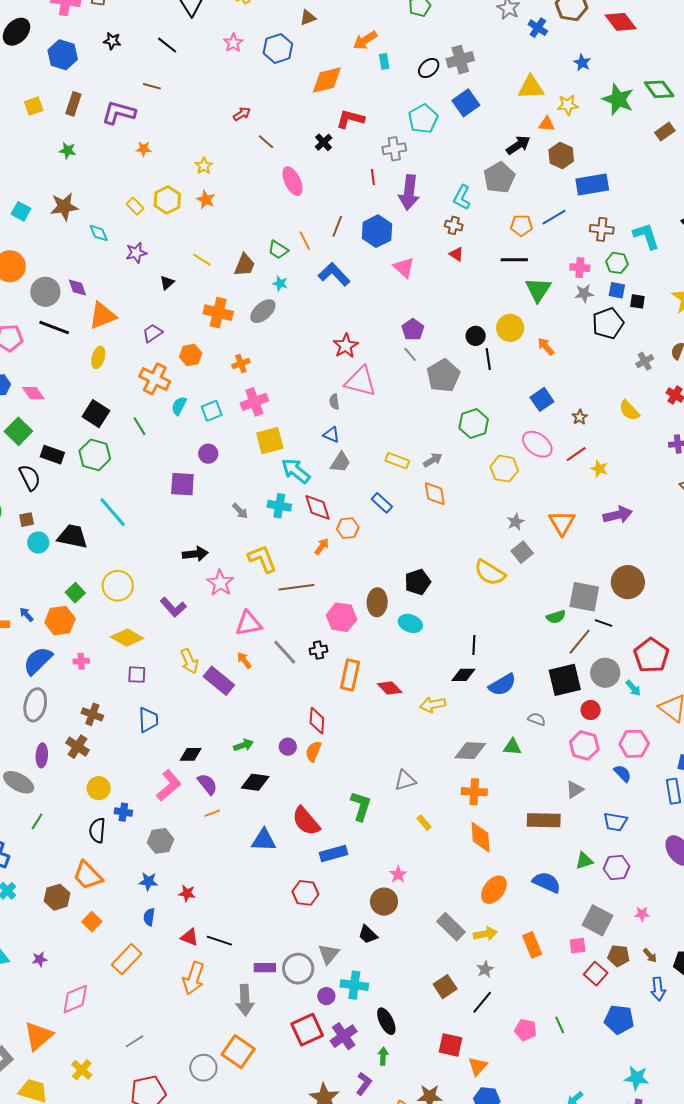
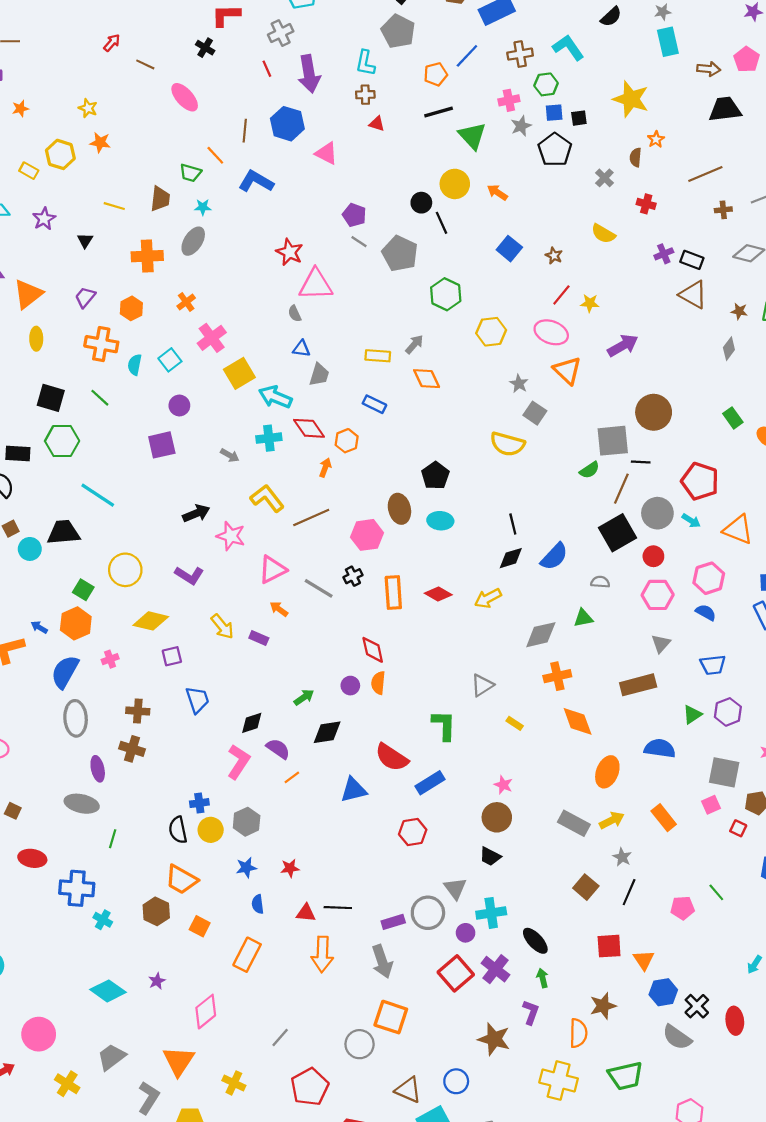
pink ellipse: (537, 444) -> (551, 332), moved
purple rectangle: (219, 681) -> (259, 638), size x0.6
yellow circle: (99, 788) -> (211, 830), moved
red square: (596, 974) -> (738, 828), size x0.7

